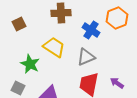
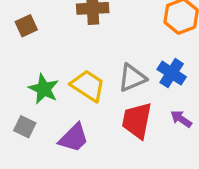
blue cross: (91, 30) -> (172, 73), moved
yellow trapezoid: (54, 47) -> (88, 86), moved

